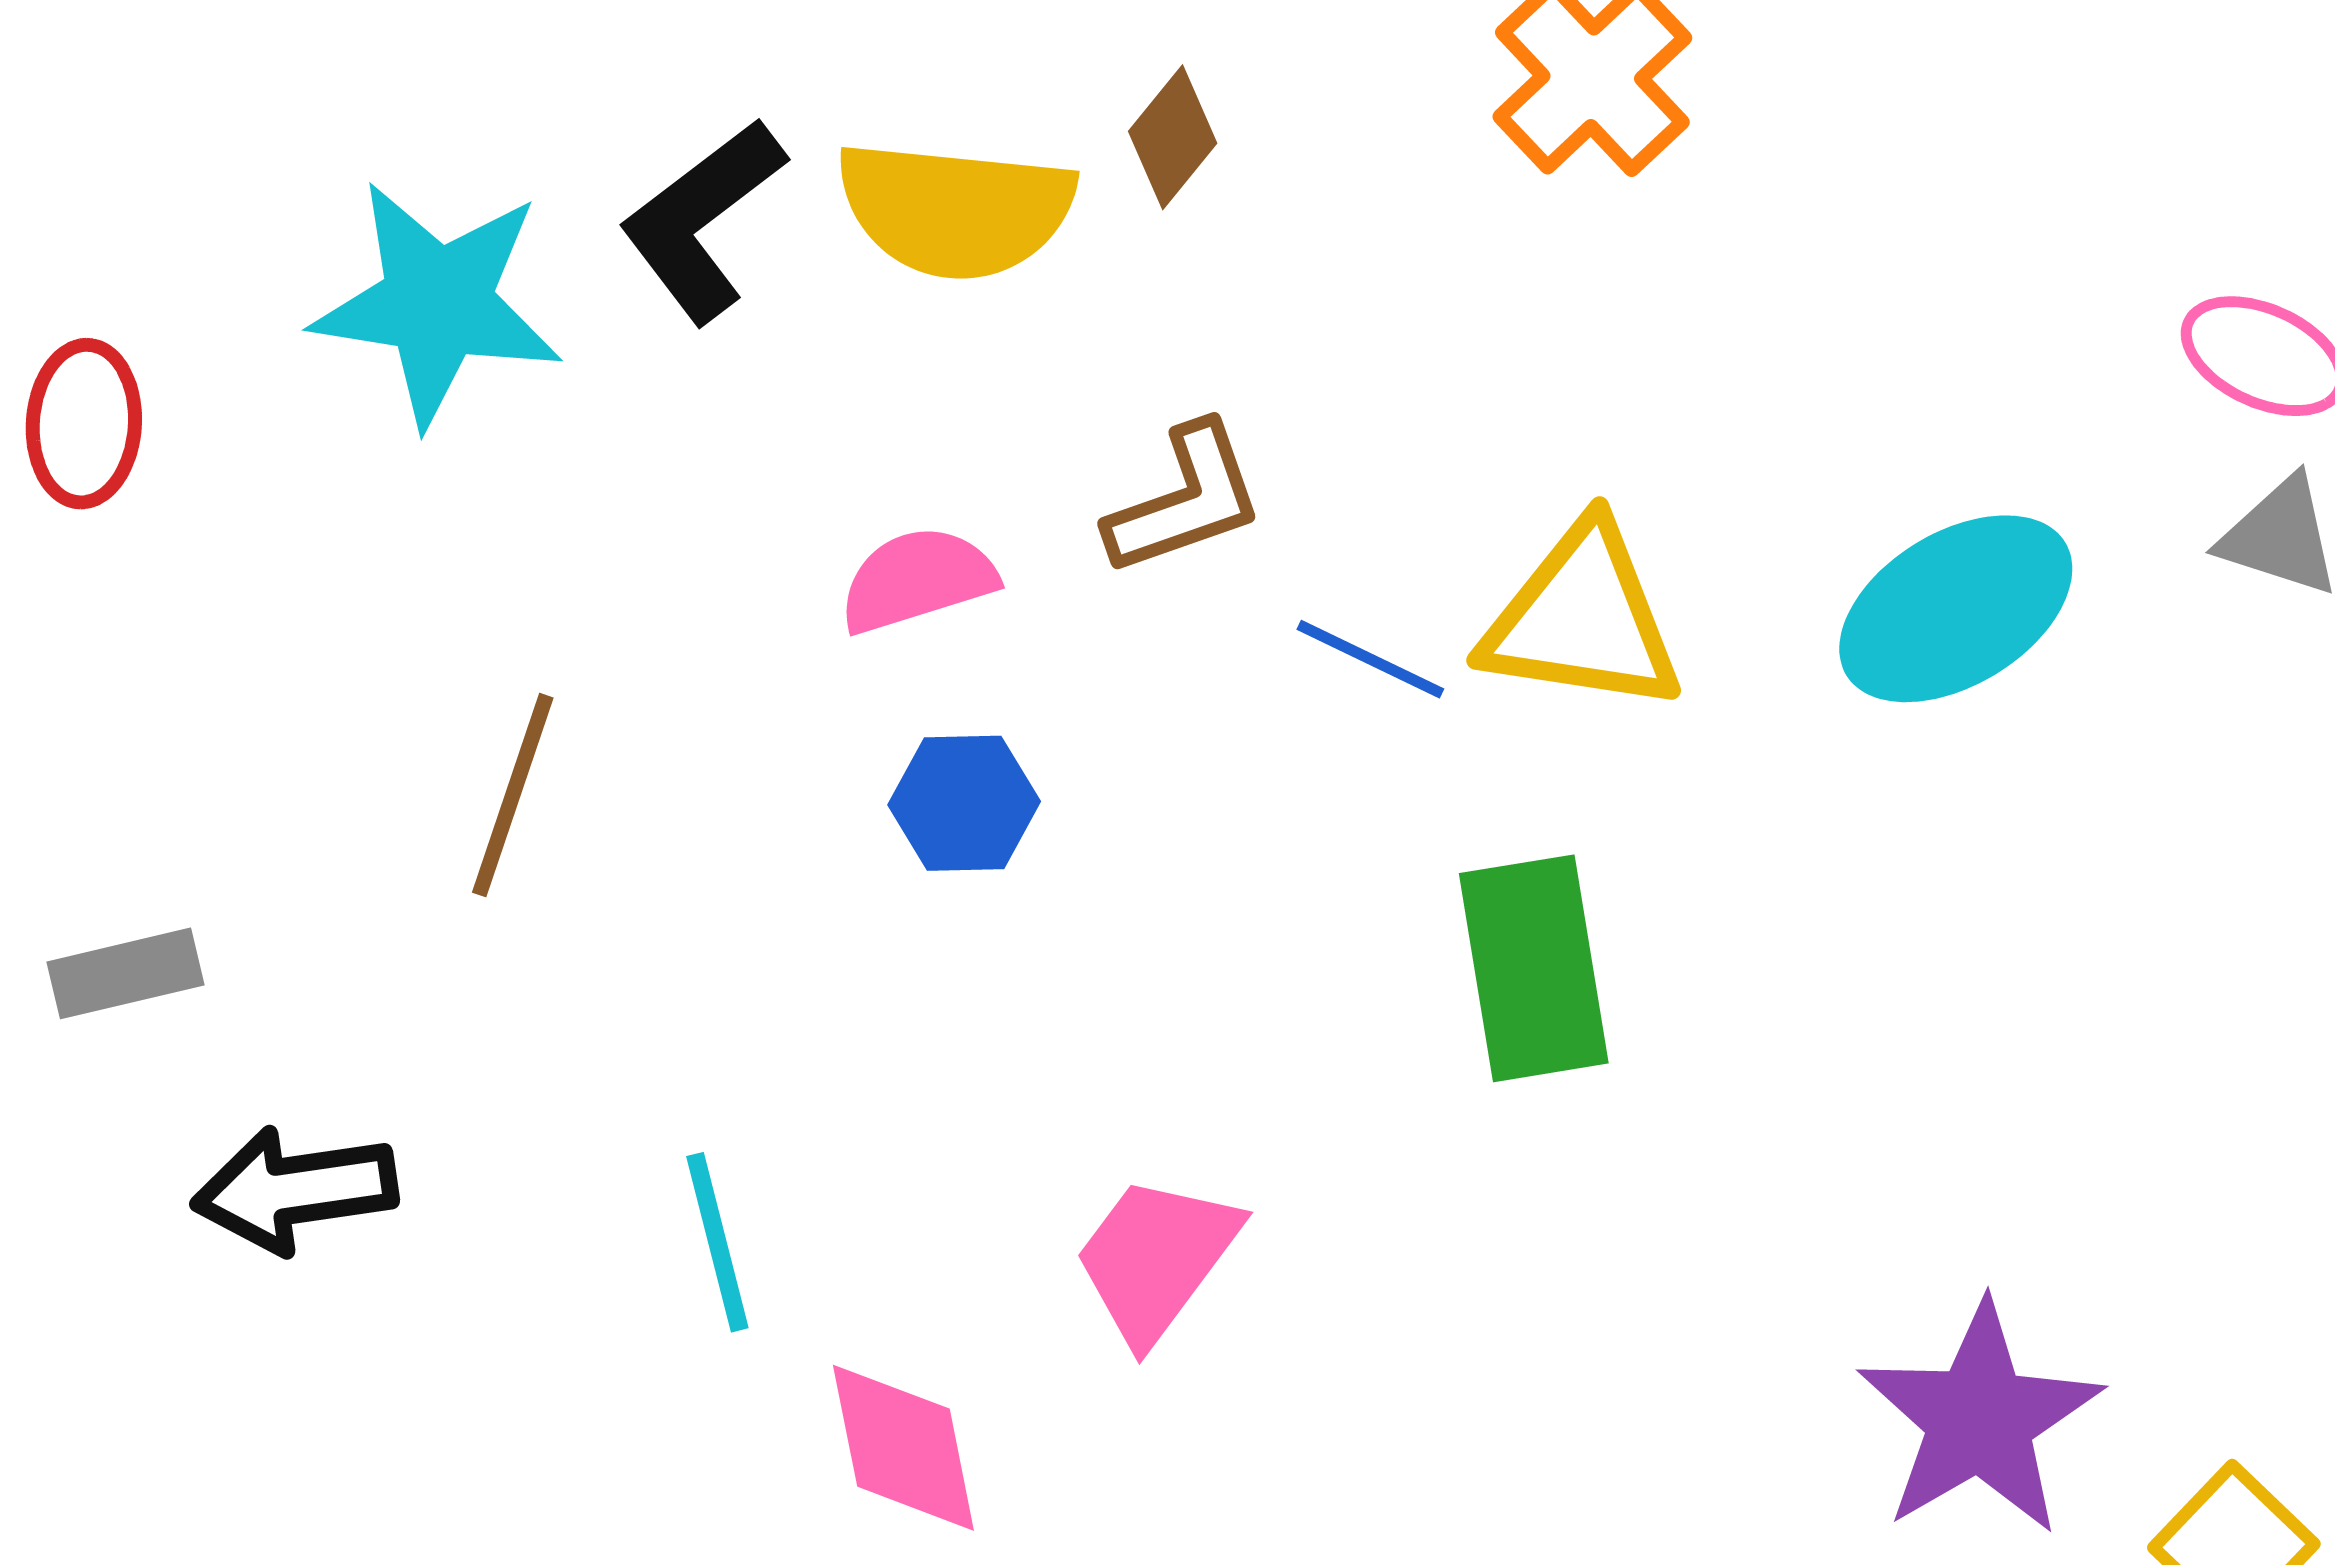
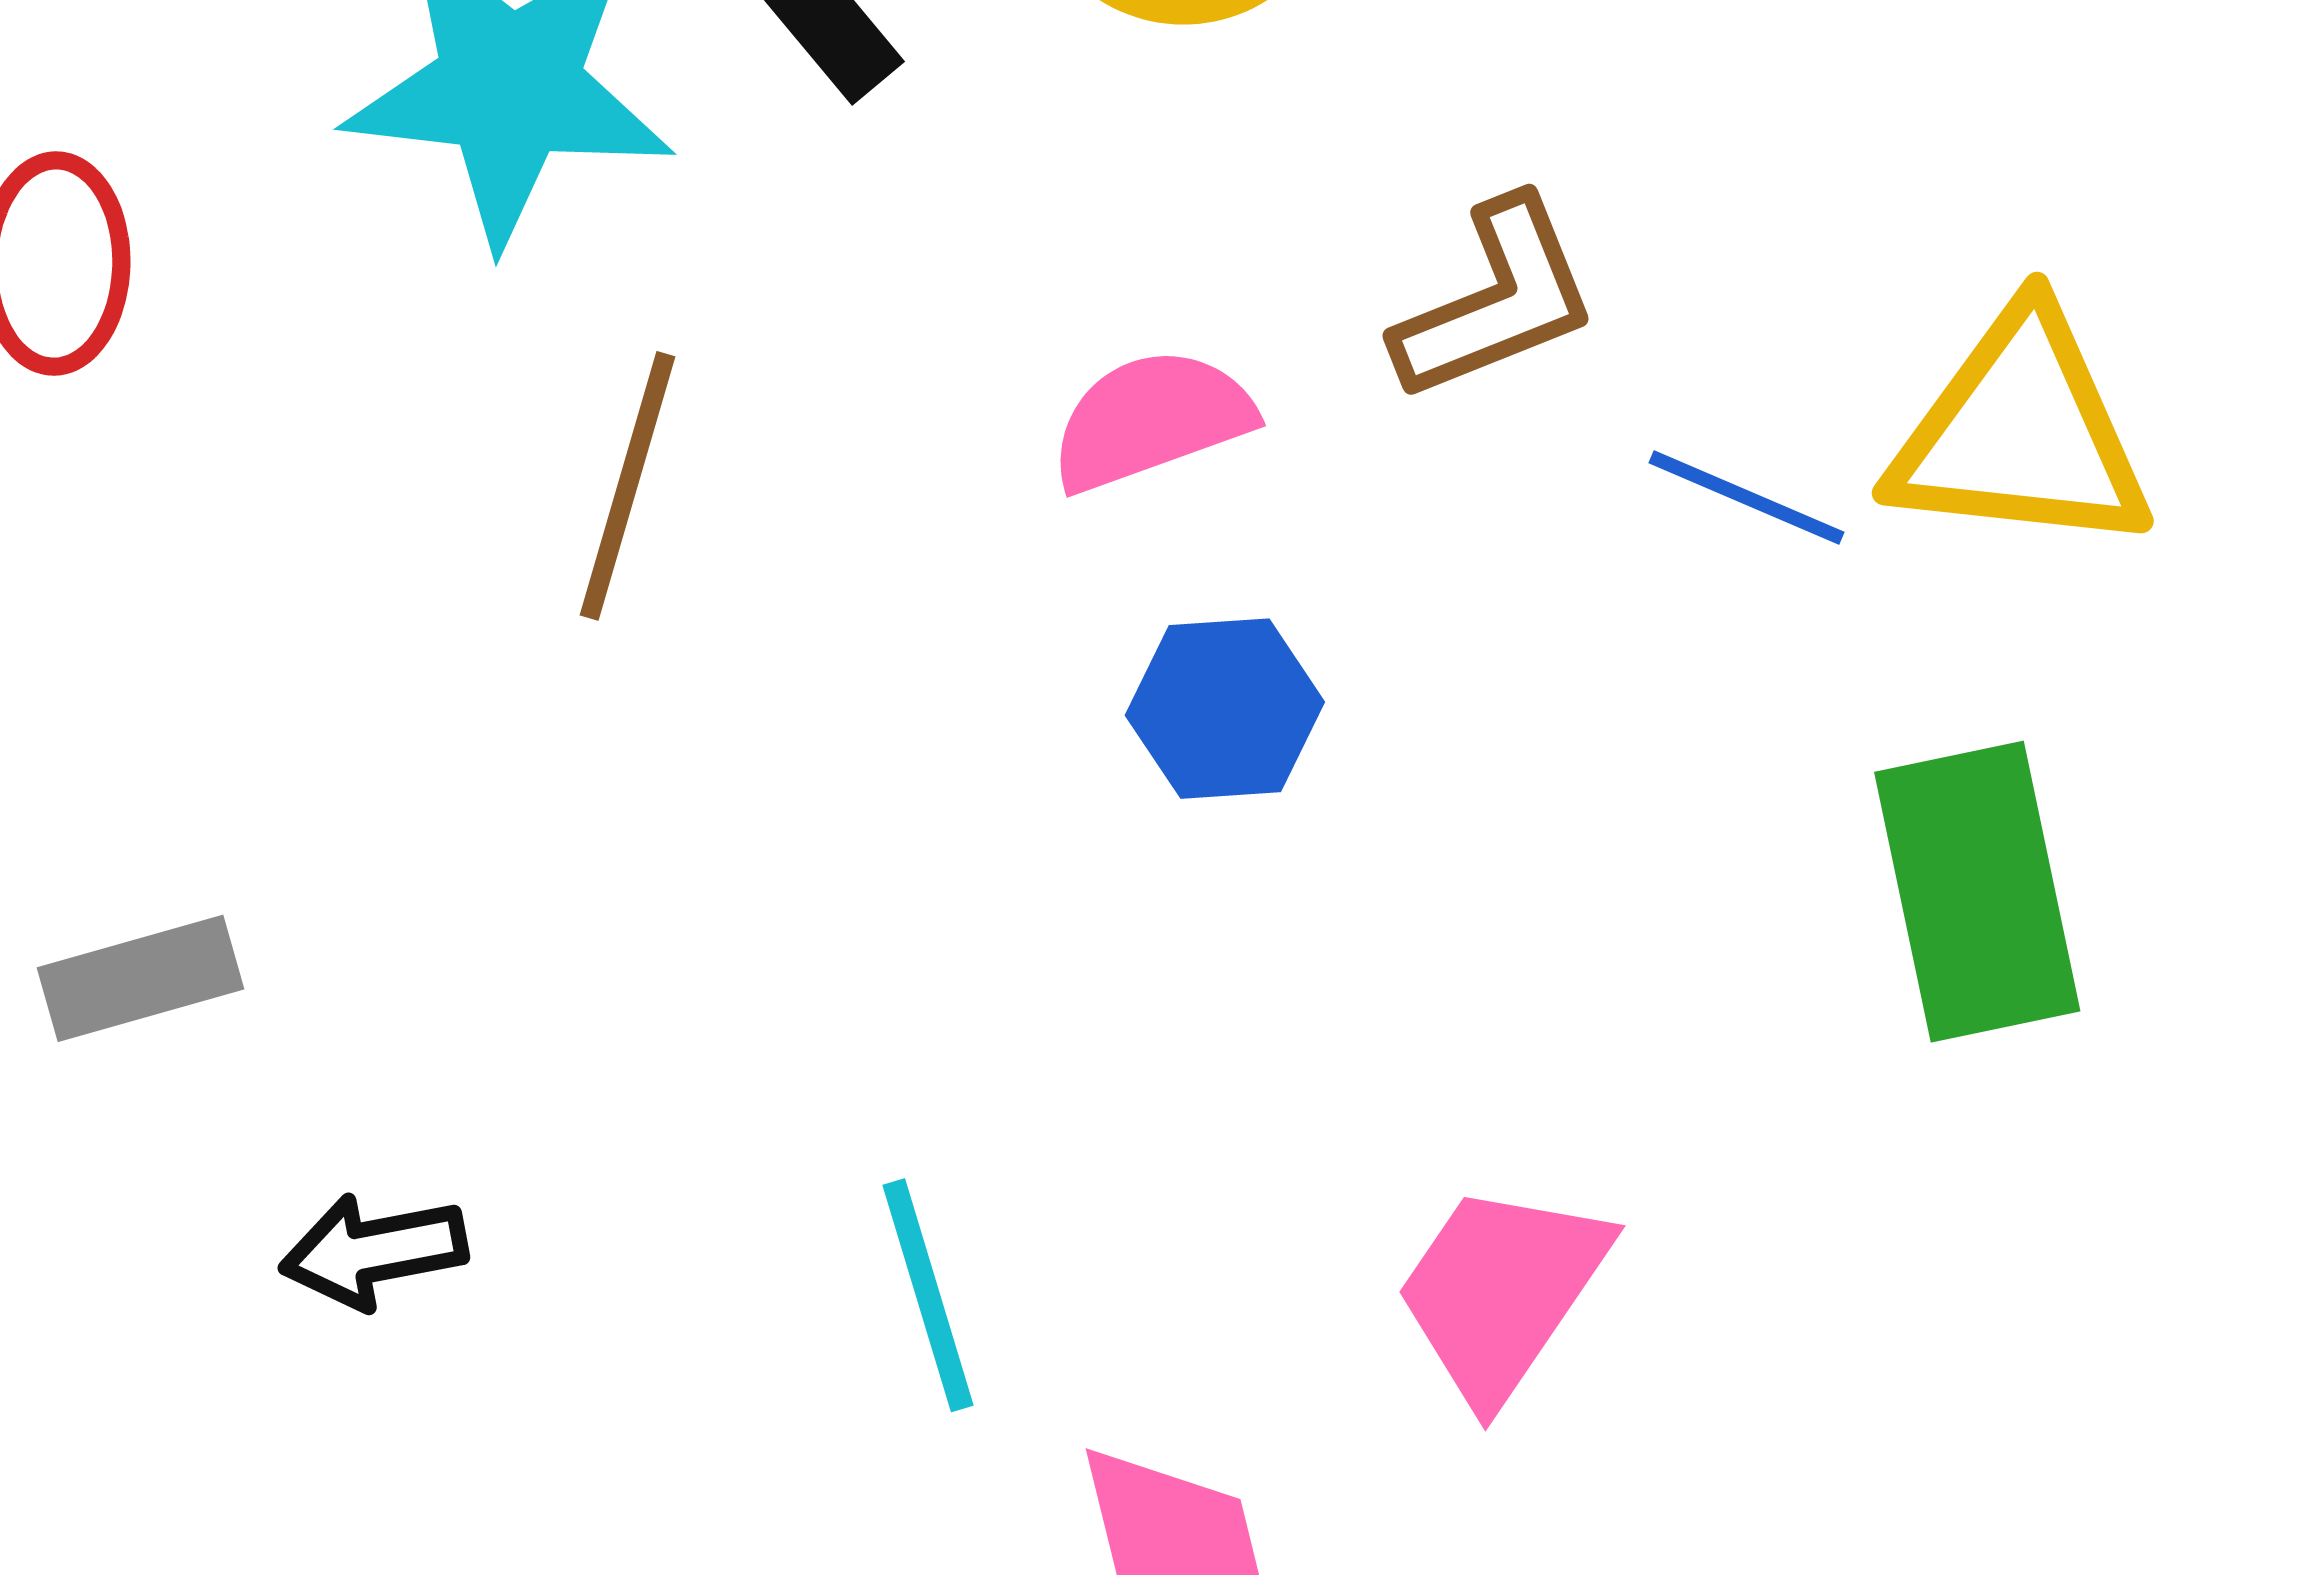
brown line: (513, 795) -> (628, 486), moved
black arrow: (295, 1190) -> (374, 1251), size x0.7

